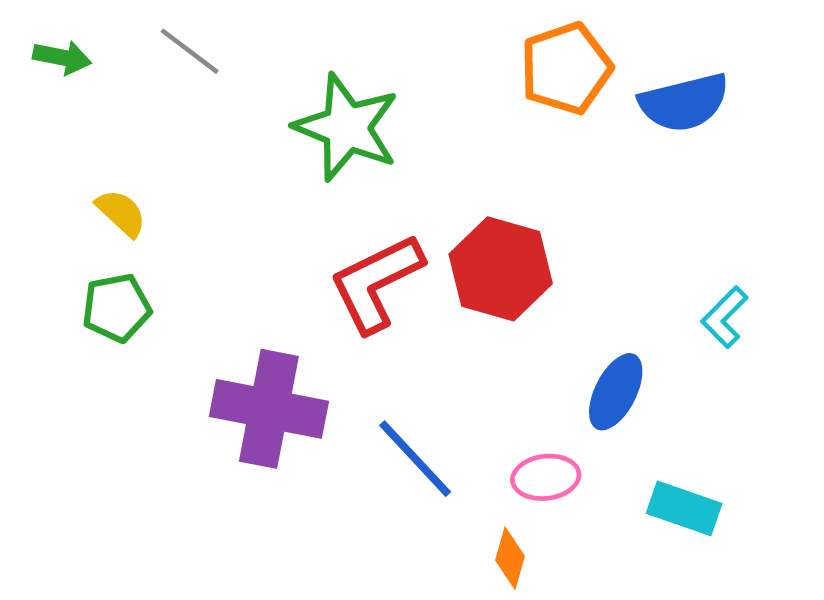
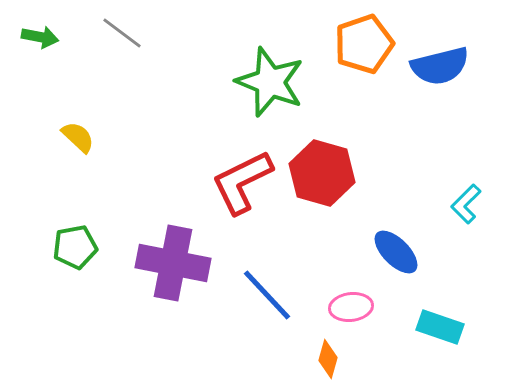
green star: (347, 127) -> (270, 82), moved
green pentagon: (117, 308) -> (75, 247), moved
blue ellipse: (616, 392) -> (396, 252), turned -72

